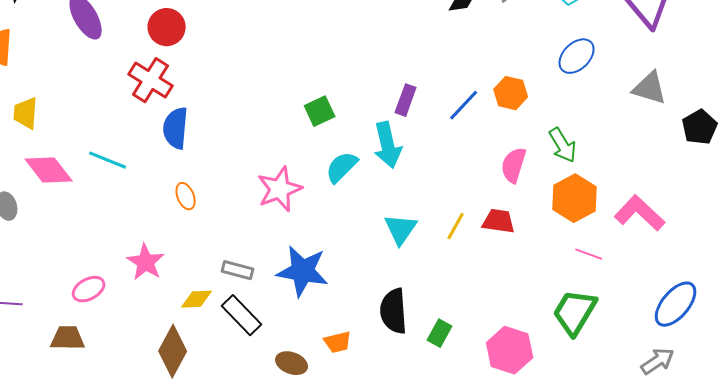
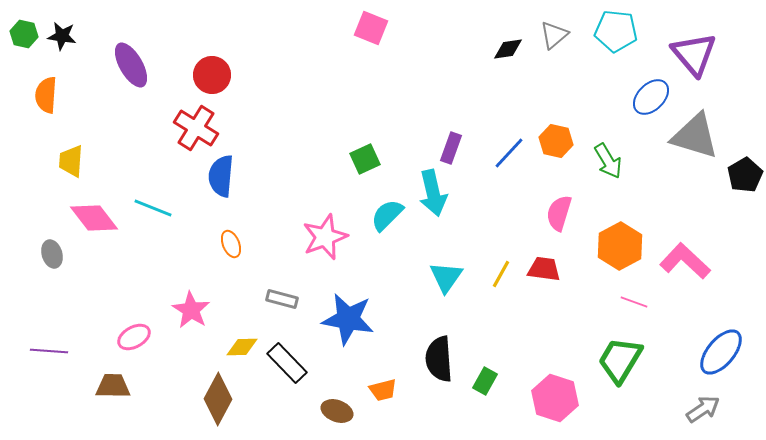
blue ellipse: (577, 56) -> (651, 97), moved
gray triangle: (650, 88) -> (695, 136), size x1.4
green arrow: (563, 145) -> (608, 161), moved
gray rectangle: (238, 270) -> (282, 299), moved

